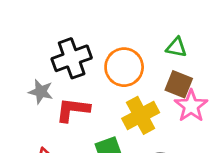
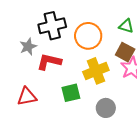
gray star: (41, 92) -> (28, 47), turned 30

